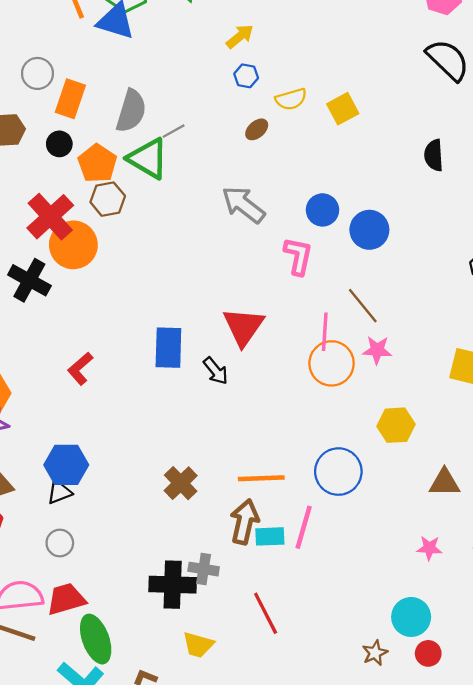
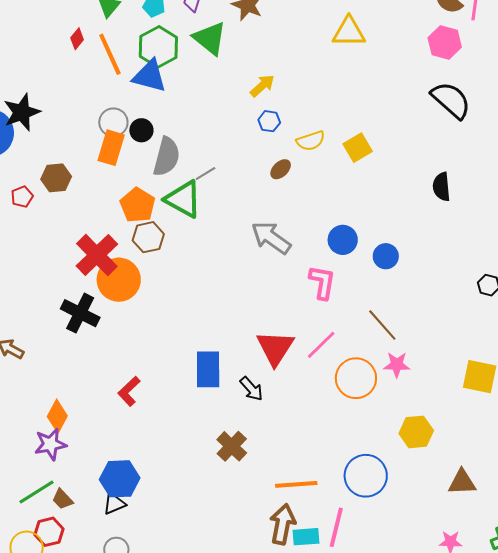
gray circle: (37, 73) -> (113, 122), moved
black circle: (59, 144) -> (141, 130), moved
blue circle: (369, 230) -> (386, 256), size x0.7
pink line: (325, 332) -> (321, 345), moved, turned 44
brown cross: (181, 483) -> (232, 446), moved

